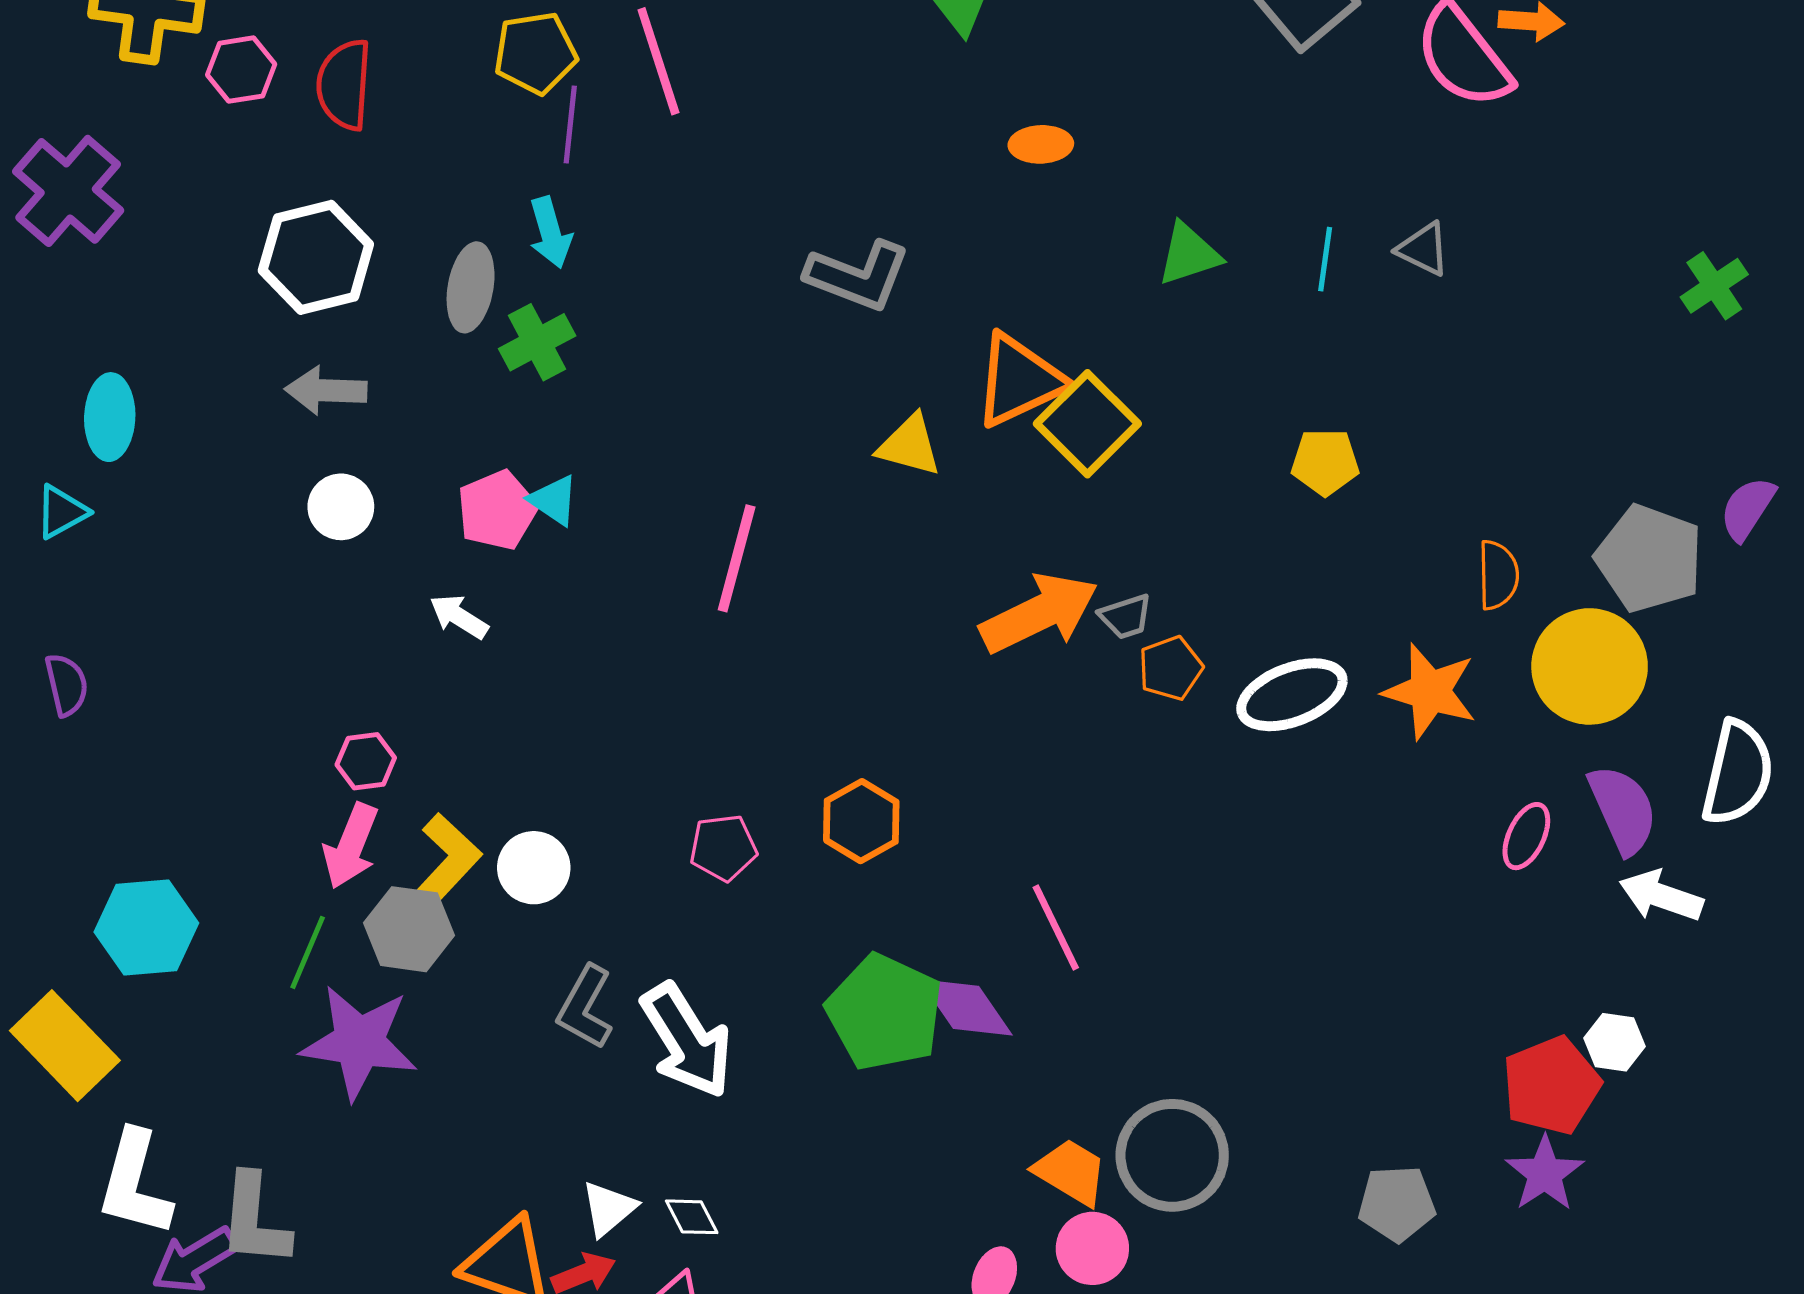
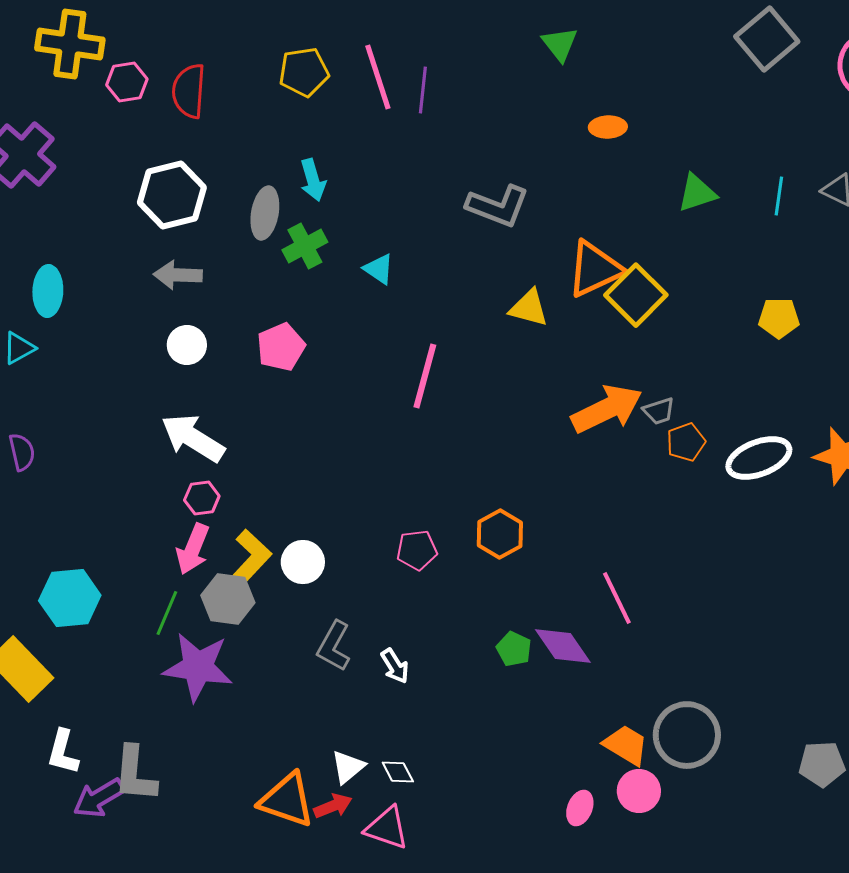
purple line: (570, 124) -> (423, 90), moved
cyan triangle: (554, 500) -> (379, 269), moved
white arrow: (459, 617) -> (193, 438), moved, size x1.8
green pentagon: (885, 1012) -> (514, 649), size x0.5
white arrow: (687, 1041) -> (395, 666), size x0.5
white L-shape: (135, 1184) -> (63, 752), size x0.7

